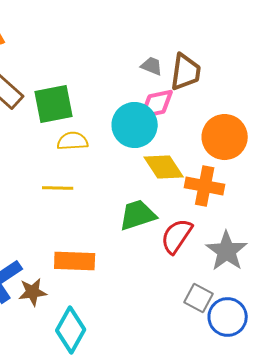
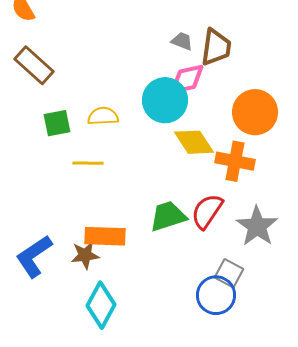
green square: (54, 104) -> (57, 123), moved, size x0.7
green trapezoid: (138, 215) -> (168, 216), moved
brown star: (33, 292) -> (85, 255), moved
blue circle: (228, 317) -> (216, 295), moved

